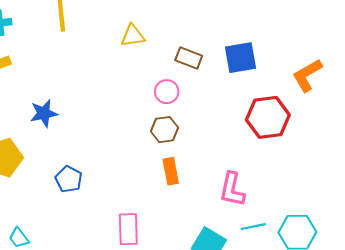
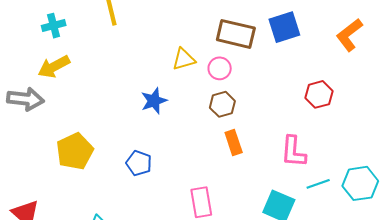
yellow triangle: (133, 36) -> (184, 59), moved
brown rectangle: (189, 58) -> (236, 34), size x1.5
blue star: (44, 113) -> (154, 101), moved
red hexagon: (268, 117) -> (319, 94), moved, size x0.7

